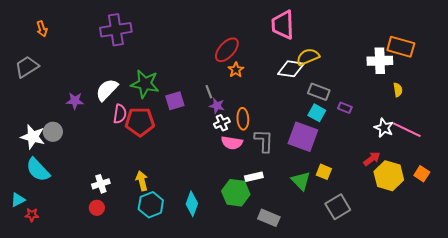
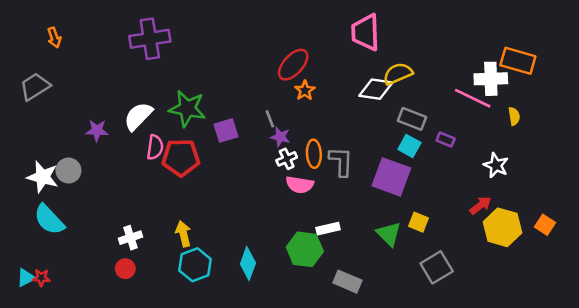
pink line: (407, 130) -> (473, 98), moved
gray L-shape: (264, 141) -> (341, 161), moved
cyan triangle: (18, 200) -> (26, 278), moved

